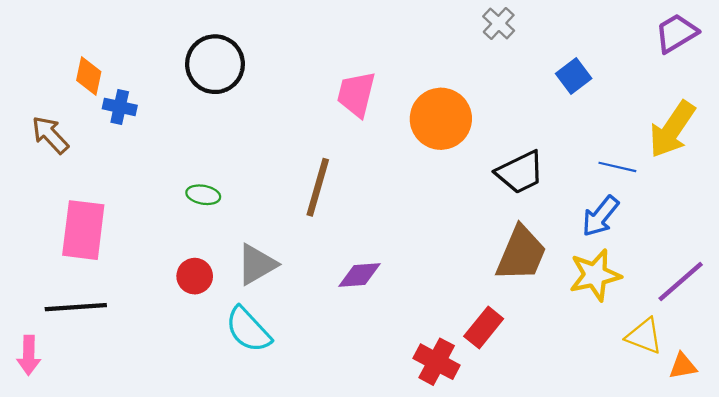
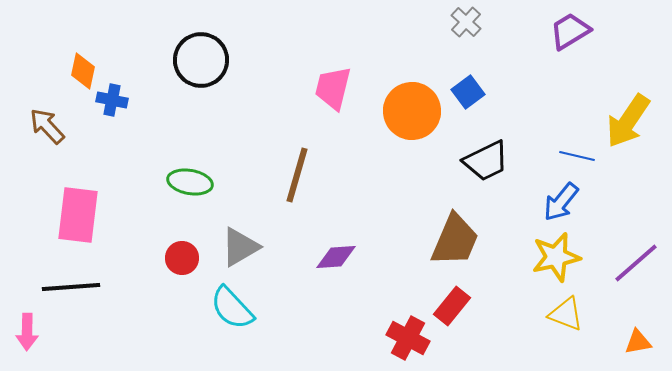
purple trapezoid: (676, 33) -> (570, 31), moved
blue square: (574, 76) -> (468, 92), moved
green ellipse: (203, 195) -> (190, 182), size x1.4
brown trapezoid: (521, 254) -> (455, 240), moved
yellow triangle: (644, 336) -> (566, 314), moved

